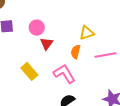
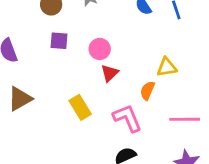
pink line: (106, 55) -> (185, 119), moved

